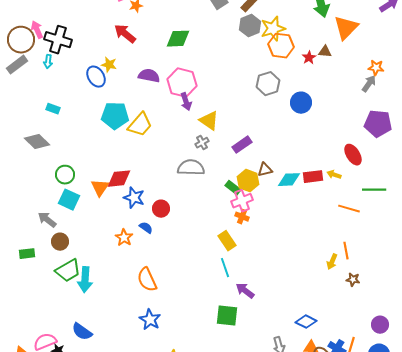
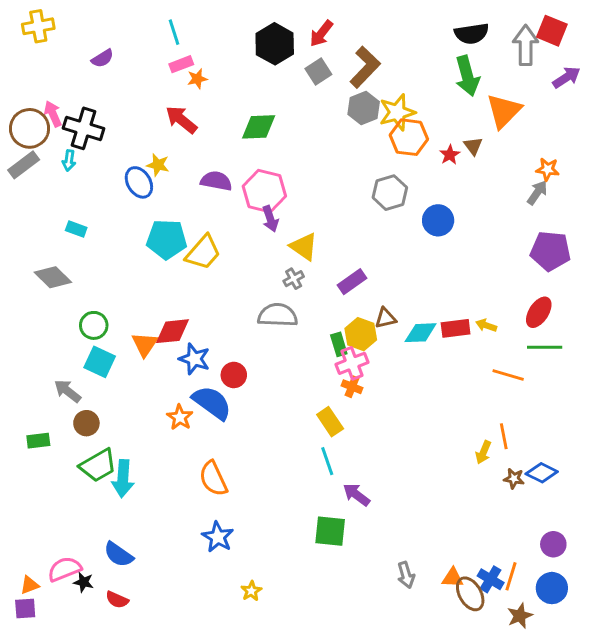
brown triangle: (325, 52) -> (473, 146), turned 48
red ellipse: (353, 155) -> (539, 312), moved, turned 65
green rectangle: (233, 188) -> (339, 344), turned 35
blue semicircle: (146, 228) -> (212, 403), size x2.0
blue diamond: (306, 322) -> (542, 473), moved

